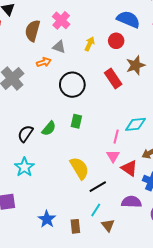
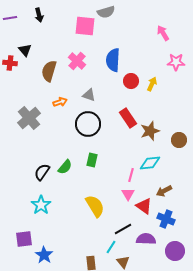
blue semicircle: (128, 19) -> (113, 60), moved, turned -110
yellow arrow: (90, 44) -> (152, 84), moved
gray triangle: (59, 47) -> (89, 95), moved
brown star: (135, 65) -> (150, 131), moved
black line: (98, 187) -> (123, 229), moved
blue star: (47, 219) -> (44, 255), moved

